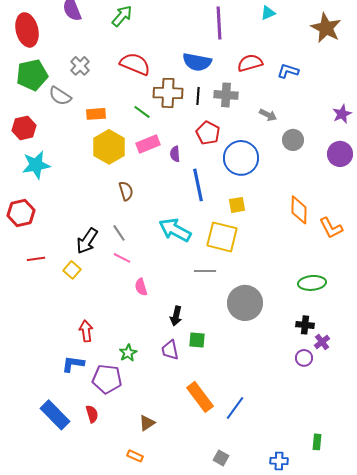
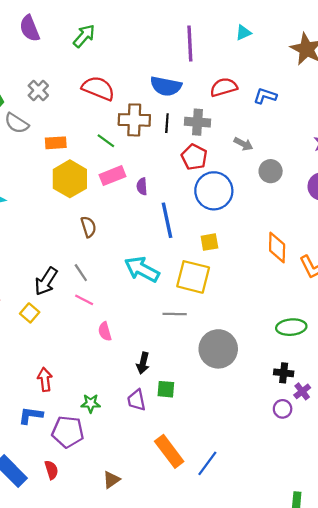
red pentagon: (208, 133) -> (194, 157), moved
green star: (128, 353) -> (91, 403), turned 30

